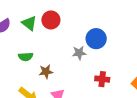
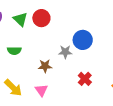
brown star: (46, 72) -> (45, 66), moved
red cross: (102, 79) -> (85, 79), turned 32

